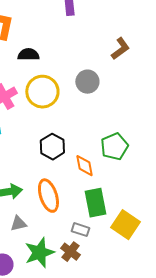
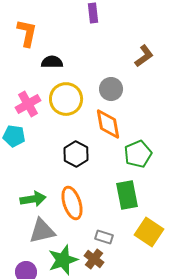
orange diamond: (84, 166) -> (108, 124), moved, size x1.4
green rectangle: (95, 203) -> (127, 195), moved
gray triangle: (18, 224) -> (42, 231), size x1.6

